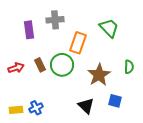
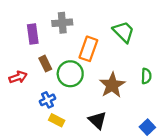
brown rectangle: (40, 65) -> (45, 64), moved
blue square: (115, 101) -> (147, 127), moved, turned 32
blue cross: (36, 108) -> (48, 100), moved
yellow rectangle: (16, 110) -> (57, 120), moved, turned 32

